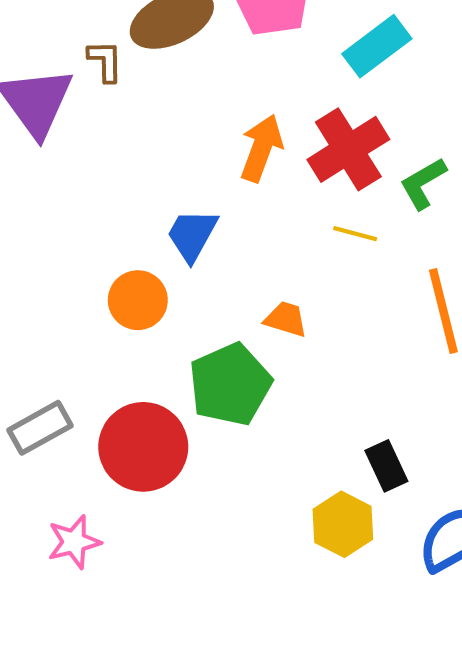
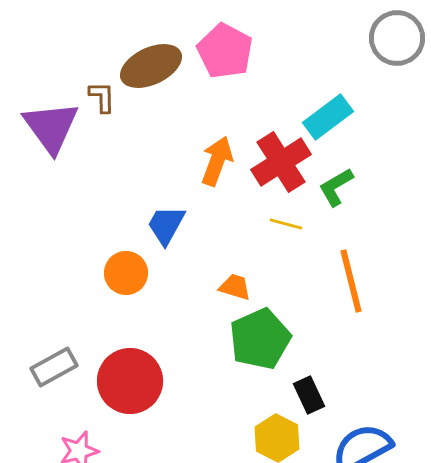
cyan rectangle: (377, 46) -> (328, 117), moved
green pentagon: (230, 384) -> (260, 339), moved

